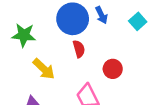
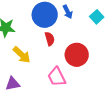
red circle: (113, 69) -> (77, 55), size x1.5

